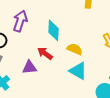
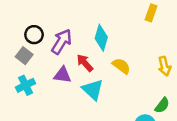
purple arrow: (20, 21) -> (61, 42), moved
cyan triangle: (78, 71) -> (93, 90), moved

